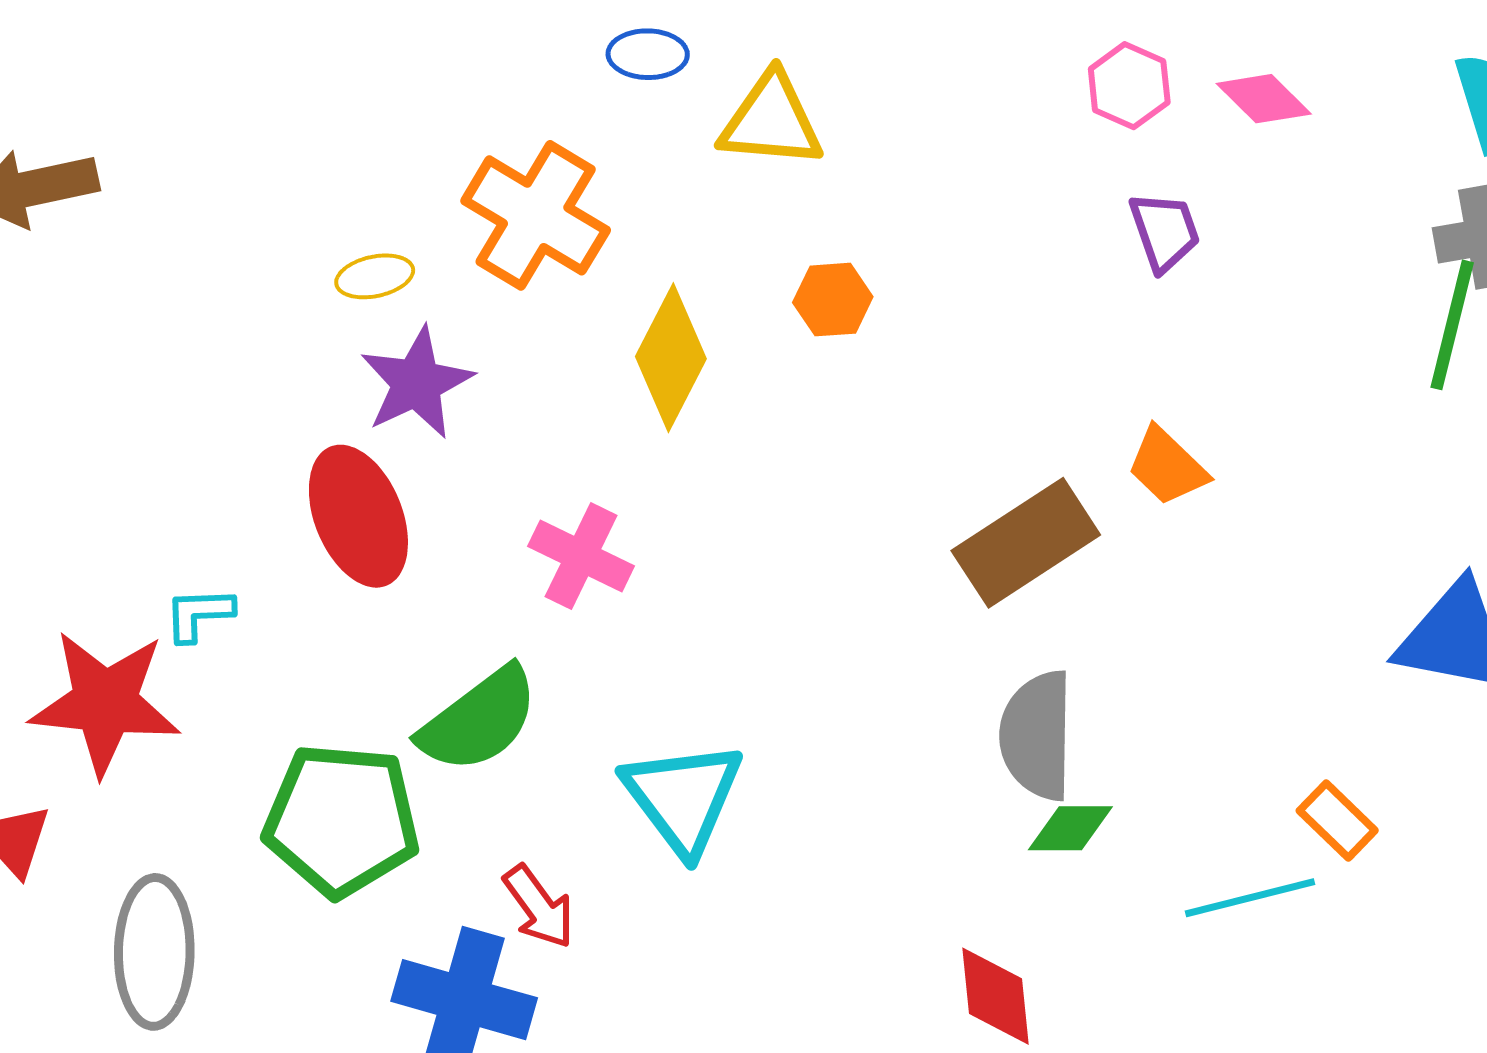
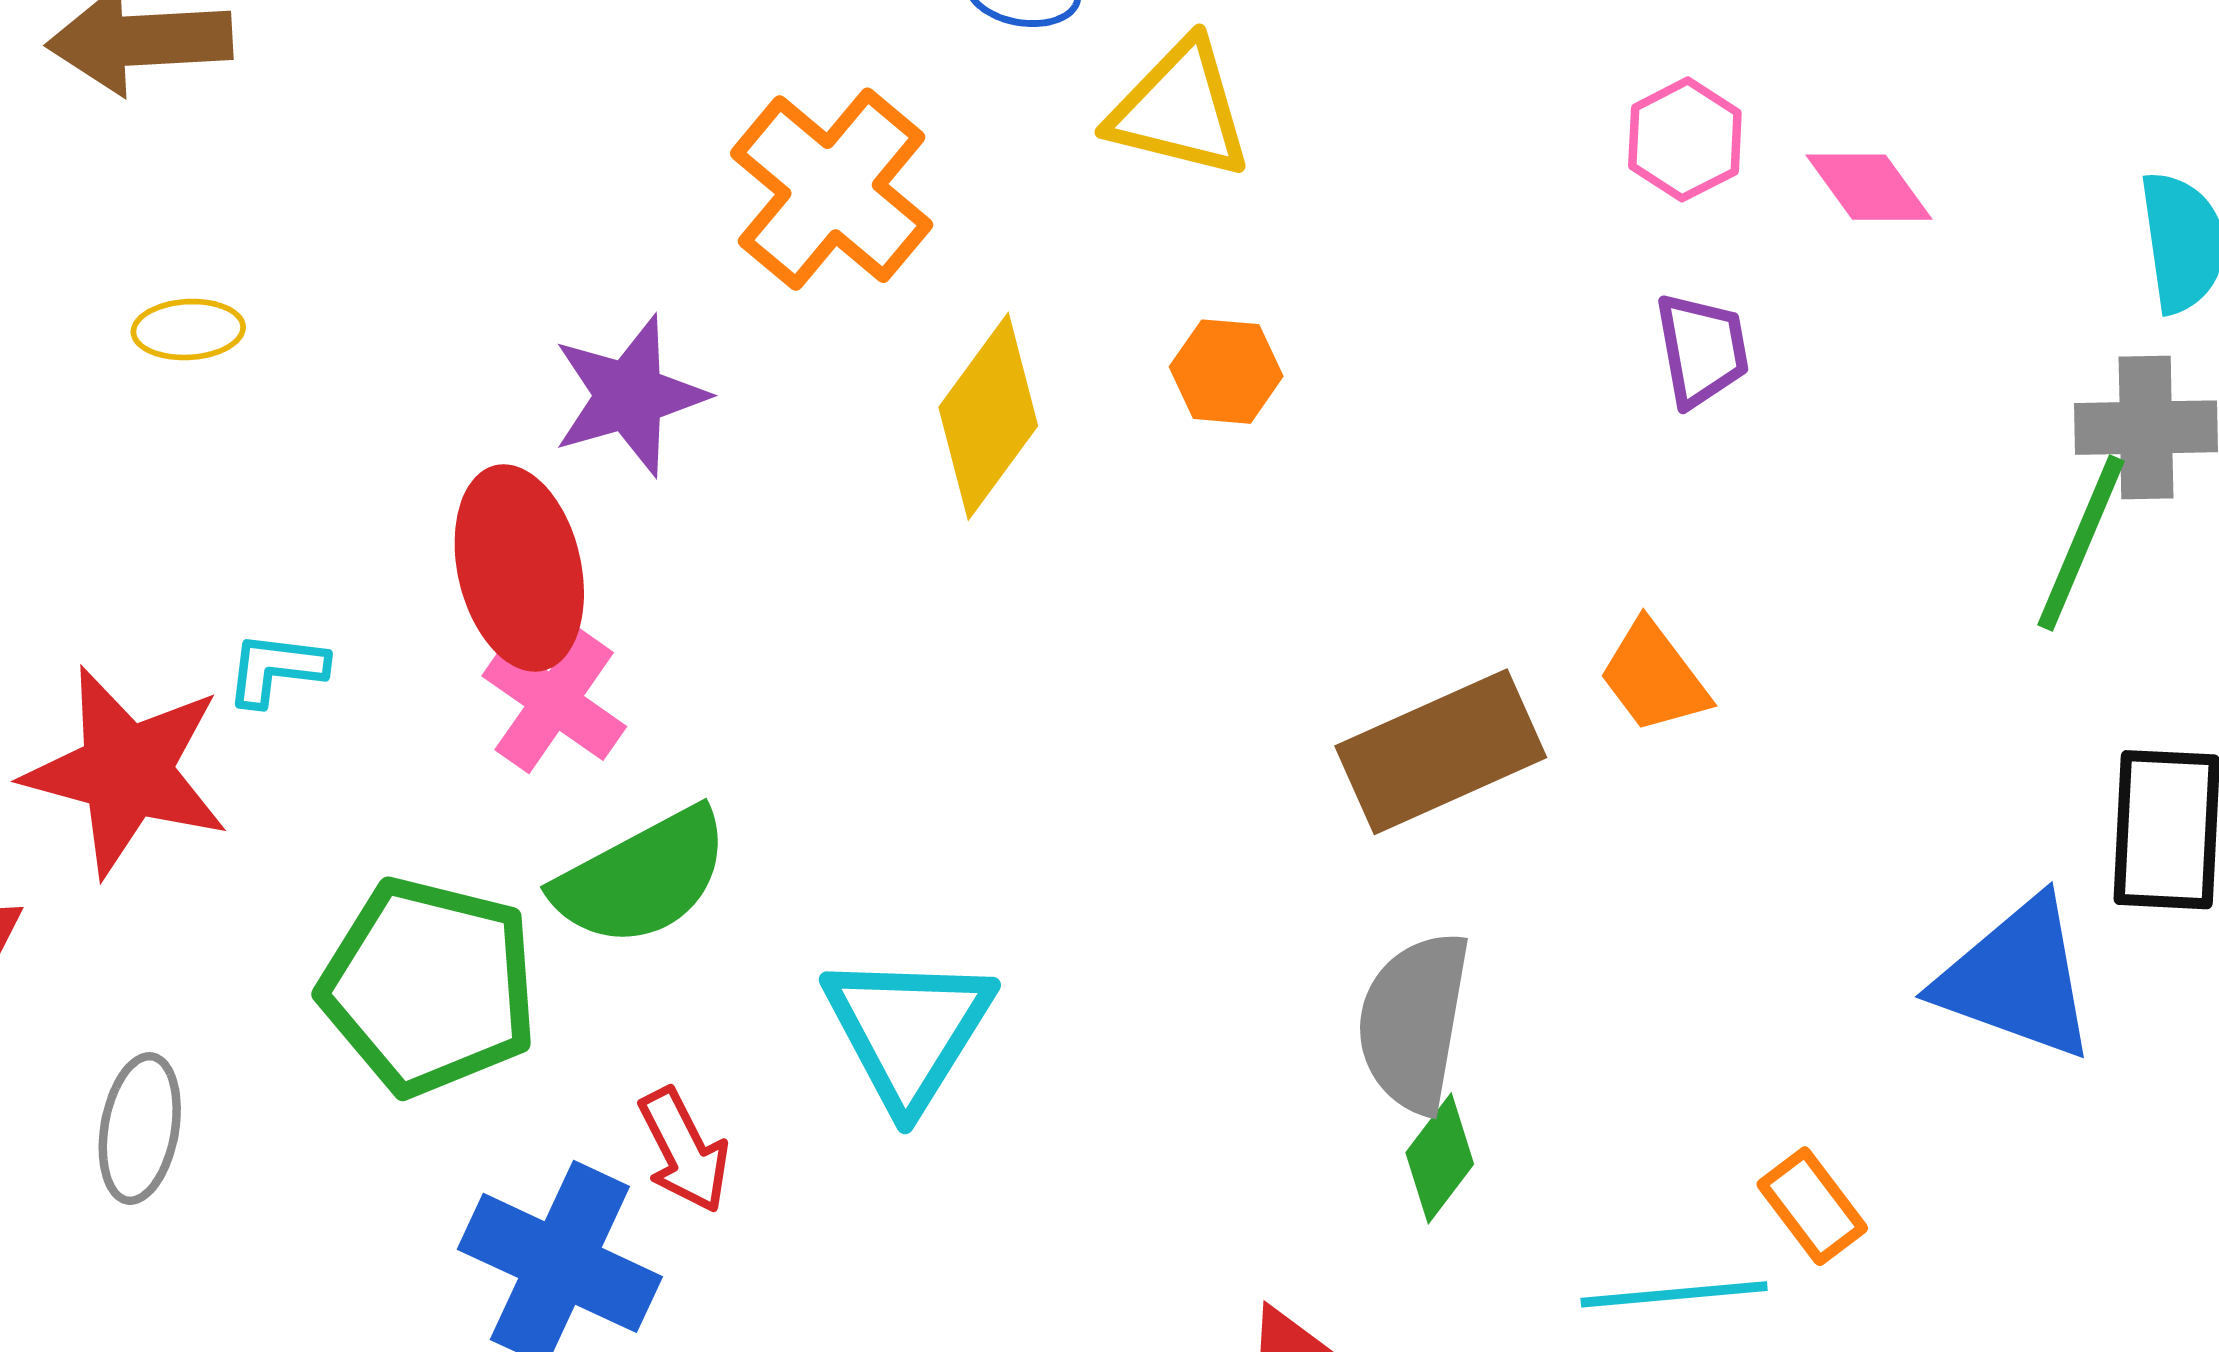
yellow ellipse: (375, 276) -> (188, 330), moved
pink cross: (581, 556) -> (554, 701), moved
green diamond: (1070, 828) -> (1440, 1158), turned -62
gray ellipse: (154, 952) -> (140, 1129), size x0.7

